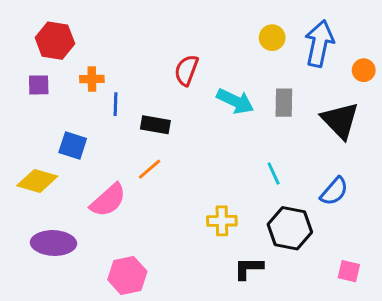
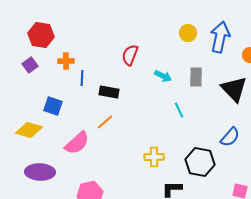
purple square: (39, 85) -> (30, 65), turned -35
cyan arrow: (235, 101) -> (163, 76), size x0.7
cyan line: (274, 174) -> (179, 110), moved

